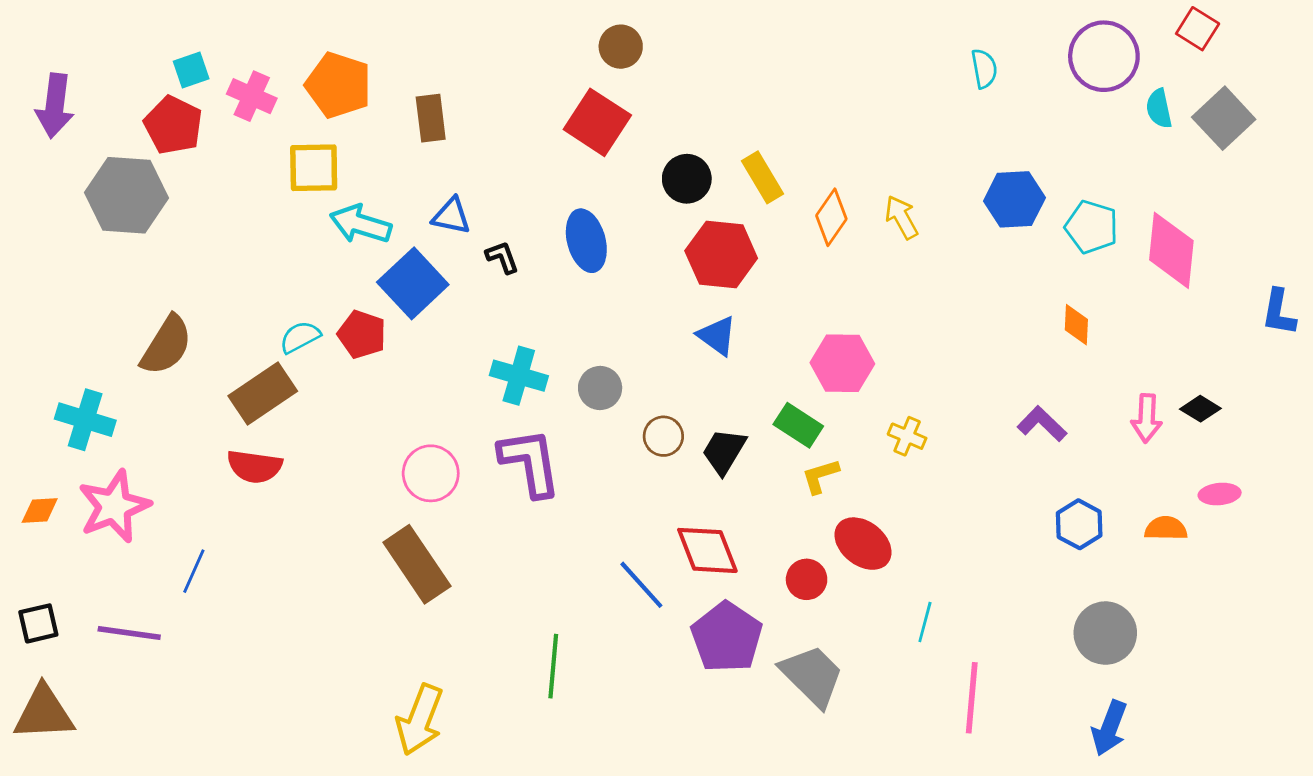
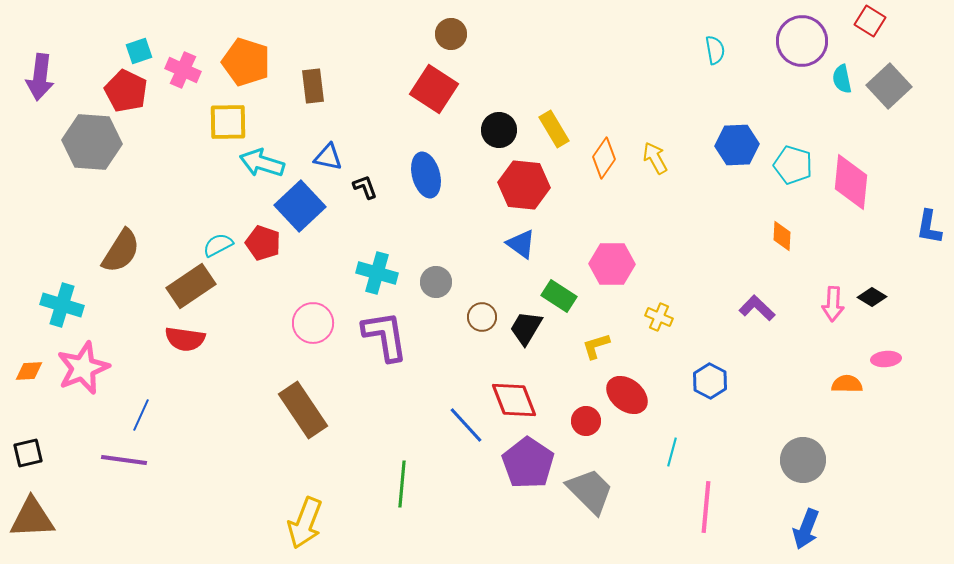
green rectangle: (798, 425) -> (559, 296), moved
pink circle: (431, 473) -> (313, 323), moved
blue hexagon: (1079, 524) -> (710, 381), moved
purple line: (129, 633) -> (124, 460), moved

